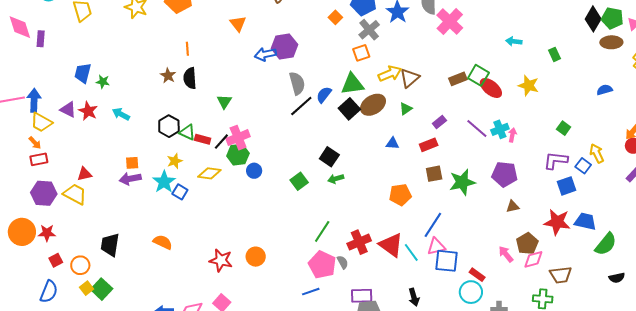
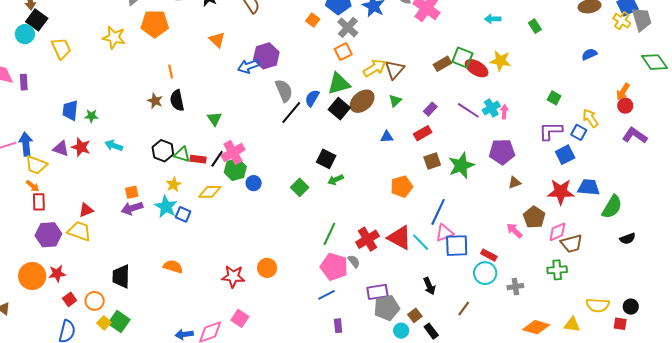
yellow star: (529, 86) -> (500, 61), moved
red rectangle: (39, 159) -> (39, 202), turned -72
pink diamond: (533, 259) -> (557, 232), moved

